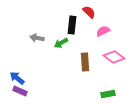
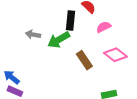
green arrow: (61, 43) -> (59, 40), size x1.5
brown rectangle: (85, 62) -> (84, 60), turned -30

